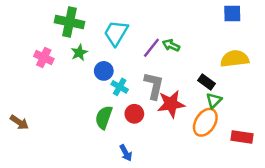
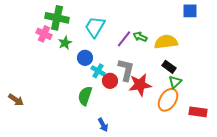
pink cross: (44, 57) -> (44, 34), moved
yellow semicircle: (235, 59) -> (166, 42), moved
red circle: (134, 114) -> (110, 81), moved

